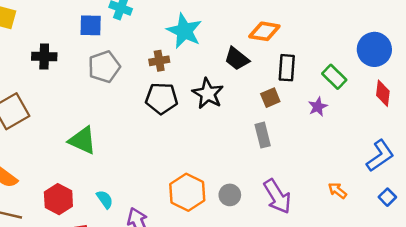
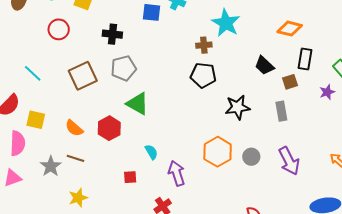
black trapezoid: (237, 59) -> (264, 65), moved
gray pentagon: (104, 67) -> (124, 68), moved
black star: (208, 94) -> (238, 107), moved, turned 30
red hexagon: (58, 199) -> (109, 128), moved

